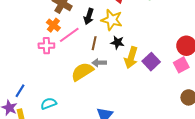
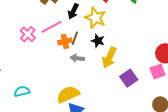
orange cross: (53, 25) -> (65, 41), moved, turned 32
pink cross: (46, 46) -> (28, 34), turned 35
purple square: (151, 62) -> (129, 78), moved
yellow semicircle: (82, 72) -> (68, 94), moved

